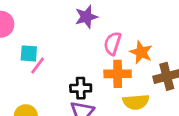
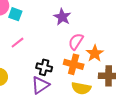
purple star: (86, 17) -> (62, 17), turned 30
cyan square: (29, 53) -> (15, 14), moved

